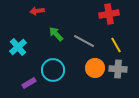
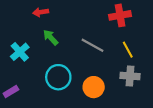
green arrow: (56, 34) -> (51, 37), moved
orange circle: (95, 68) -> (94, 87), moved
purple rectangle: (29, 83) -> (11, 91), moved

